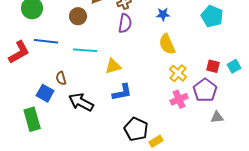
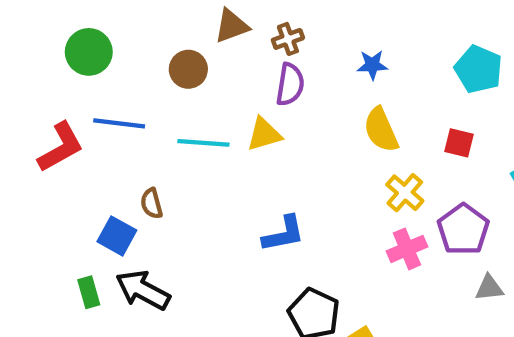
yellow triangle: (113, 66) -> (264, 134), moved
red square: (213, 66) -> (459, 143), moved
black arrow: (81, 102) -> (143, 290), moved
green rectangle: (32, 119) -> (89, 292), size x0.6

